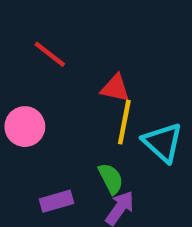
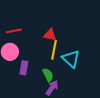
red line: (50, 54) -> (14, 31), moved, turned -49
purple rectangle: (57, 201) -> (24, 68), moved, turned -64

